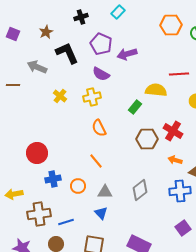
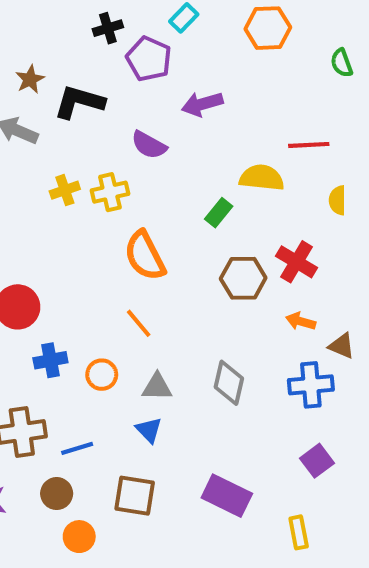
orange hexagon: (171, 25) -> (268, 28), moved
brown star: (46, 32) -> (30, 79), moved
purple pentagon: (101, 44) -> (149, 59), moved
black L-shape: (67, 53) -> (79, 102), turned -50
yellow cross: (60, 96) -> (65, 190), turned 32
yellow cross: (92, 97) -> (110, 192), moved
orange semicircle: (99, 128) -> (145, 256), size x1.4
gray diamond: (140, 190) -> (229, 383), turned -40

